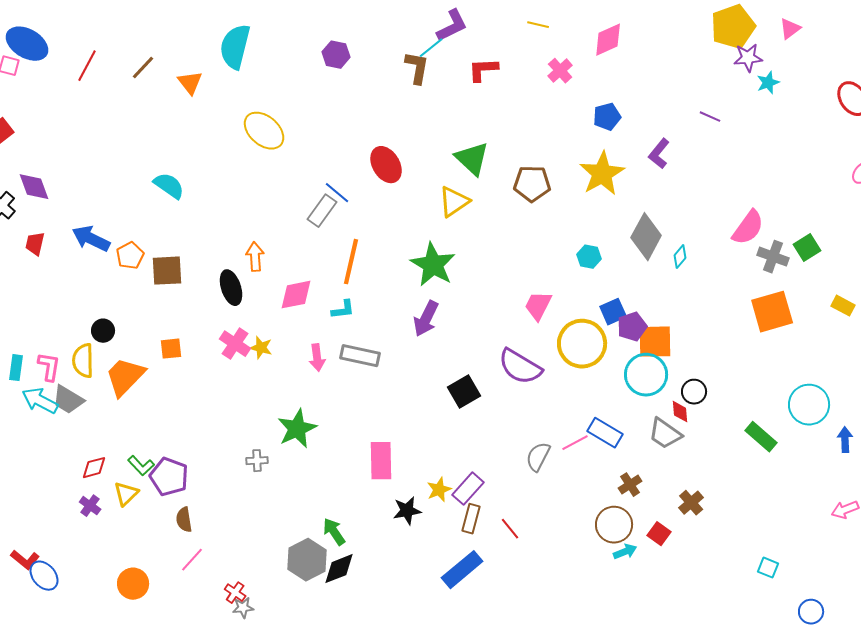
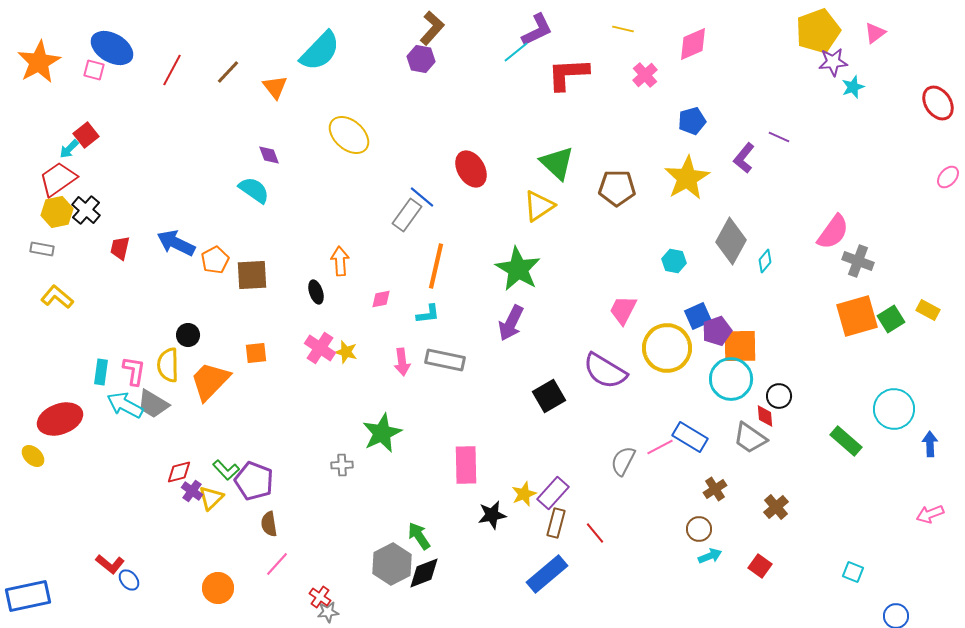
cyan semicircle: (235, 47) -> (320, 51), turned -150
brown L-shape: (417, 68) -> (432, 28), moved, turned 32
red L-shape: (483, 70) -> (568, 74), size x1.4
purple line: (710, 117) -> (779, 137), moved
purple diamond: (34, 187) -> (269, 155), moved, size x0.7
green square: (807, 248) -> (891, 319), moved
black ellipse: (231, 288) -> (316, 292), size x0.7
pink diamond: (296, 295) -> (381, 299), size x0.6
purple cross: (90, 506) -> (192, 491), moved
brown circle: (614, 525) -> (699, 529), size x0.7
red square: (659, 534) -> (760, 566), moved
blue ellipse: (44, 576) -> (129, 580), size x0.7

